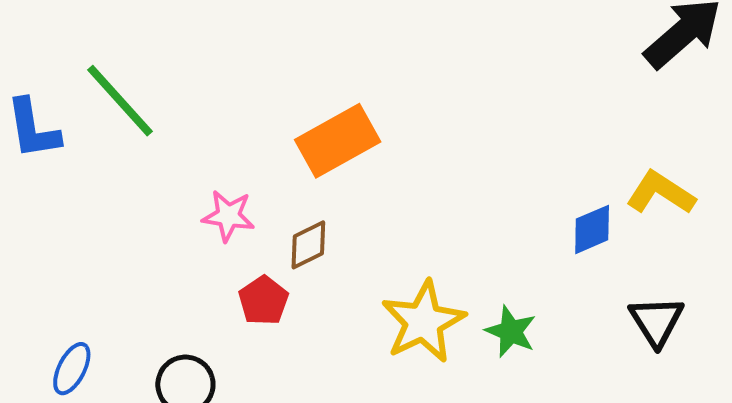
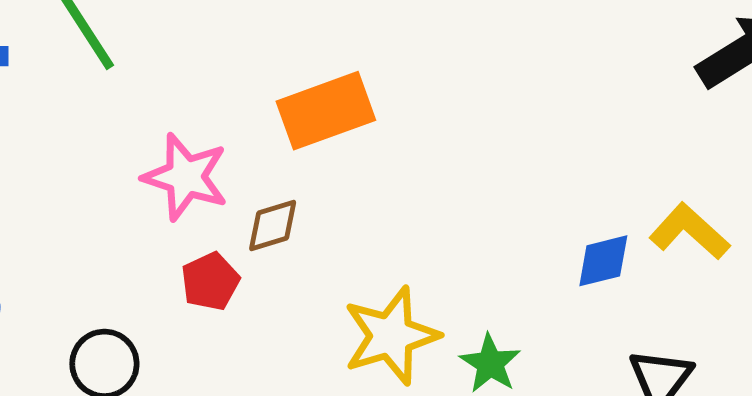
pink star: (228, 216) -> (186, 177), size x1.4

